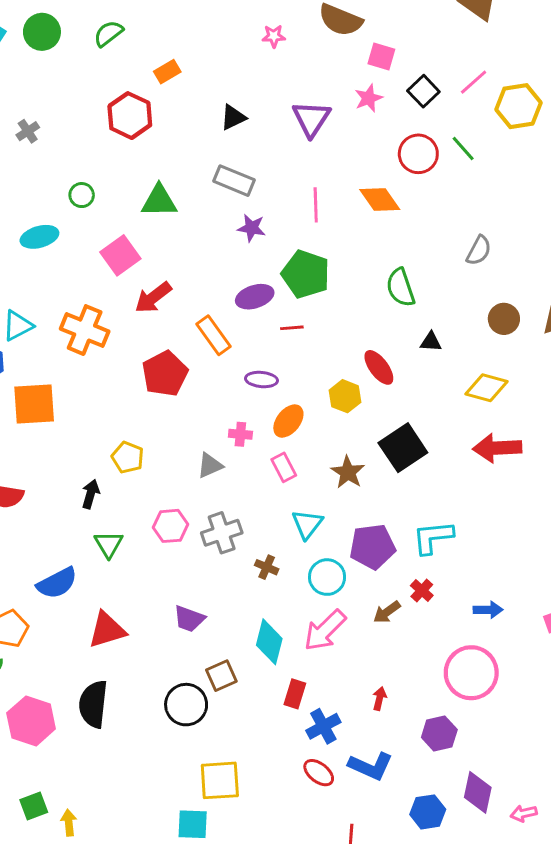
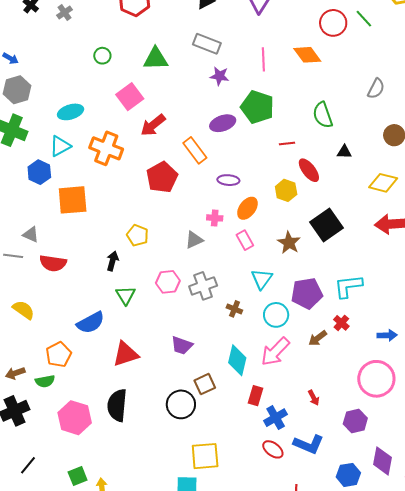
cyan ellipse: (39, 237) -> (71, 112), moved
red line: (292, 328) -> (287, 144), moved
red arrow: (379, 699) -> (314, 398), turned 140

